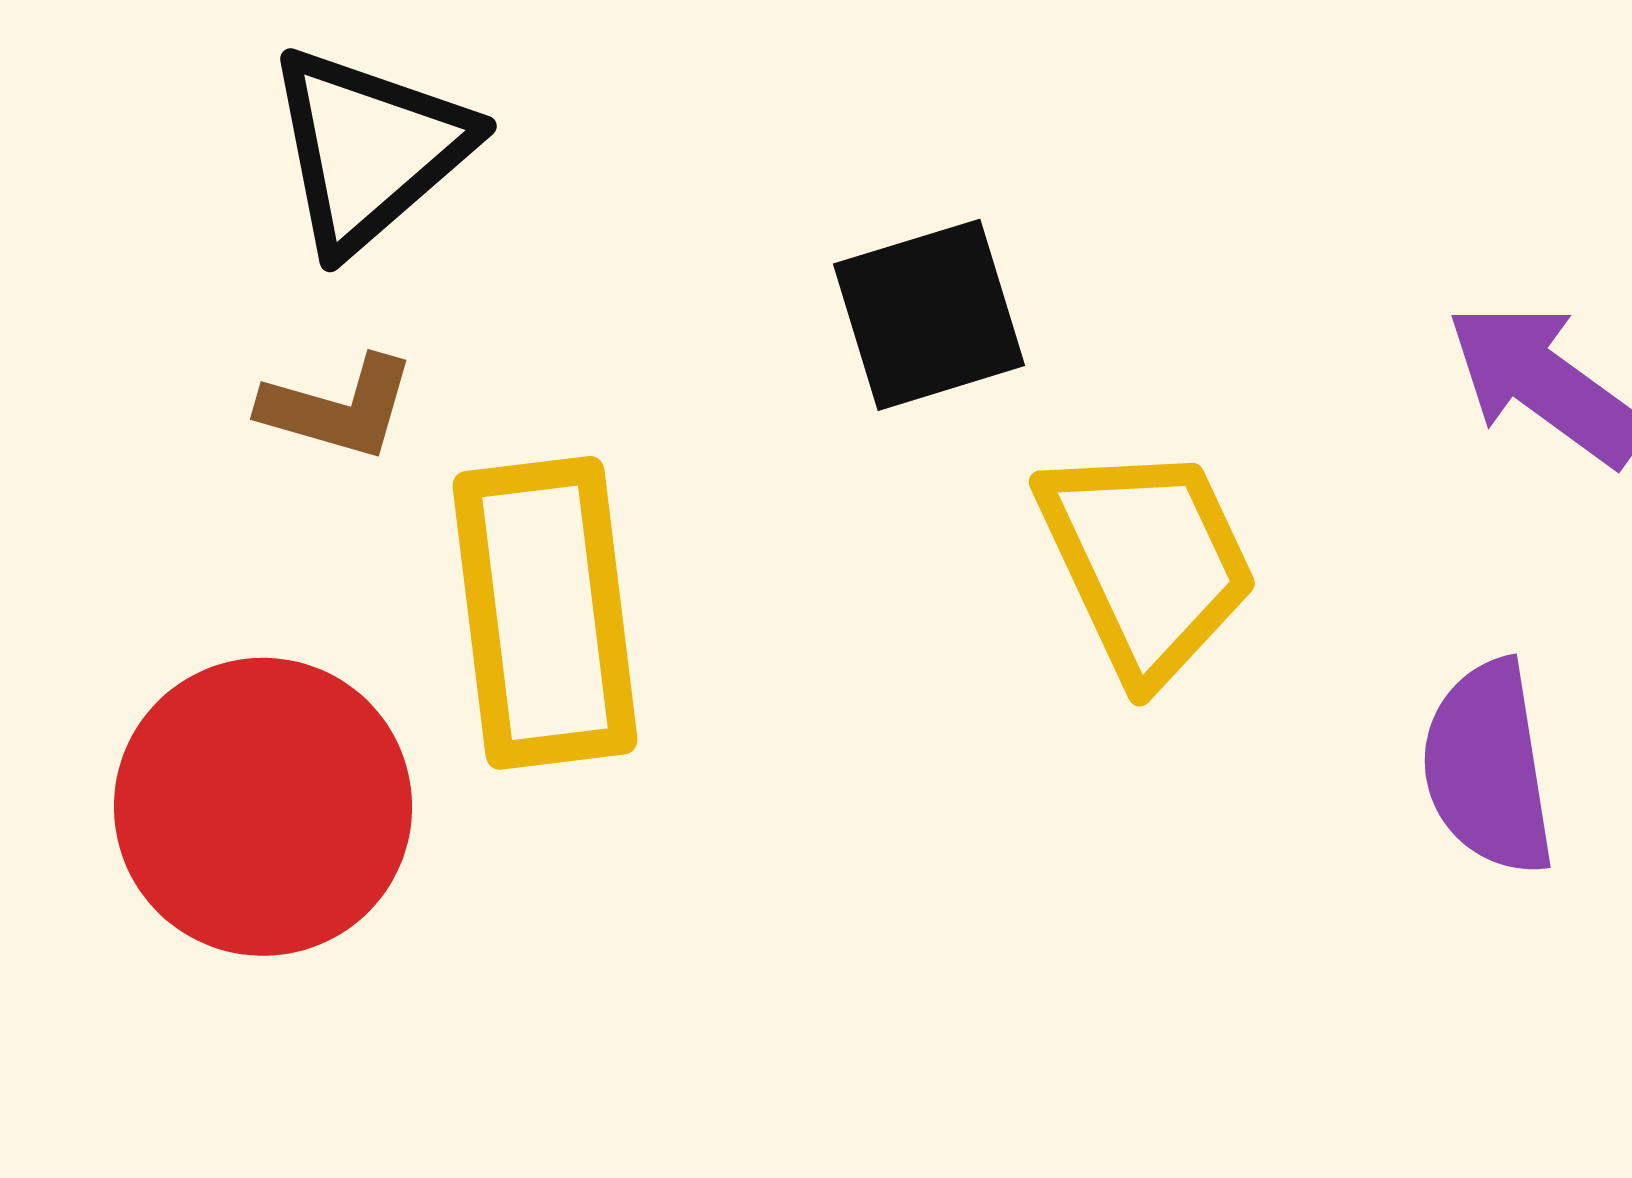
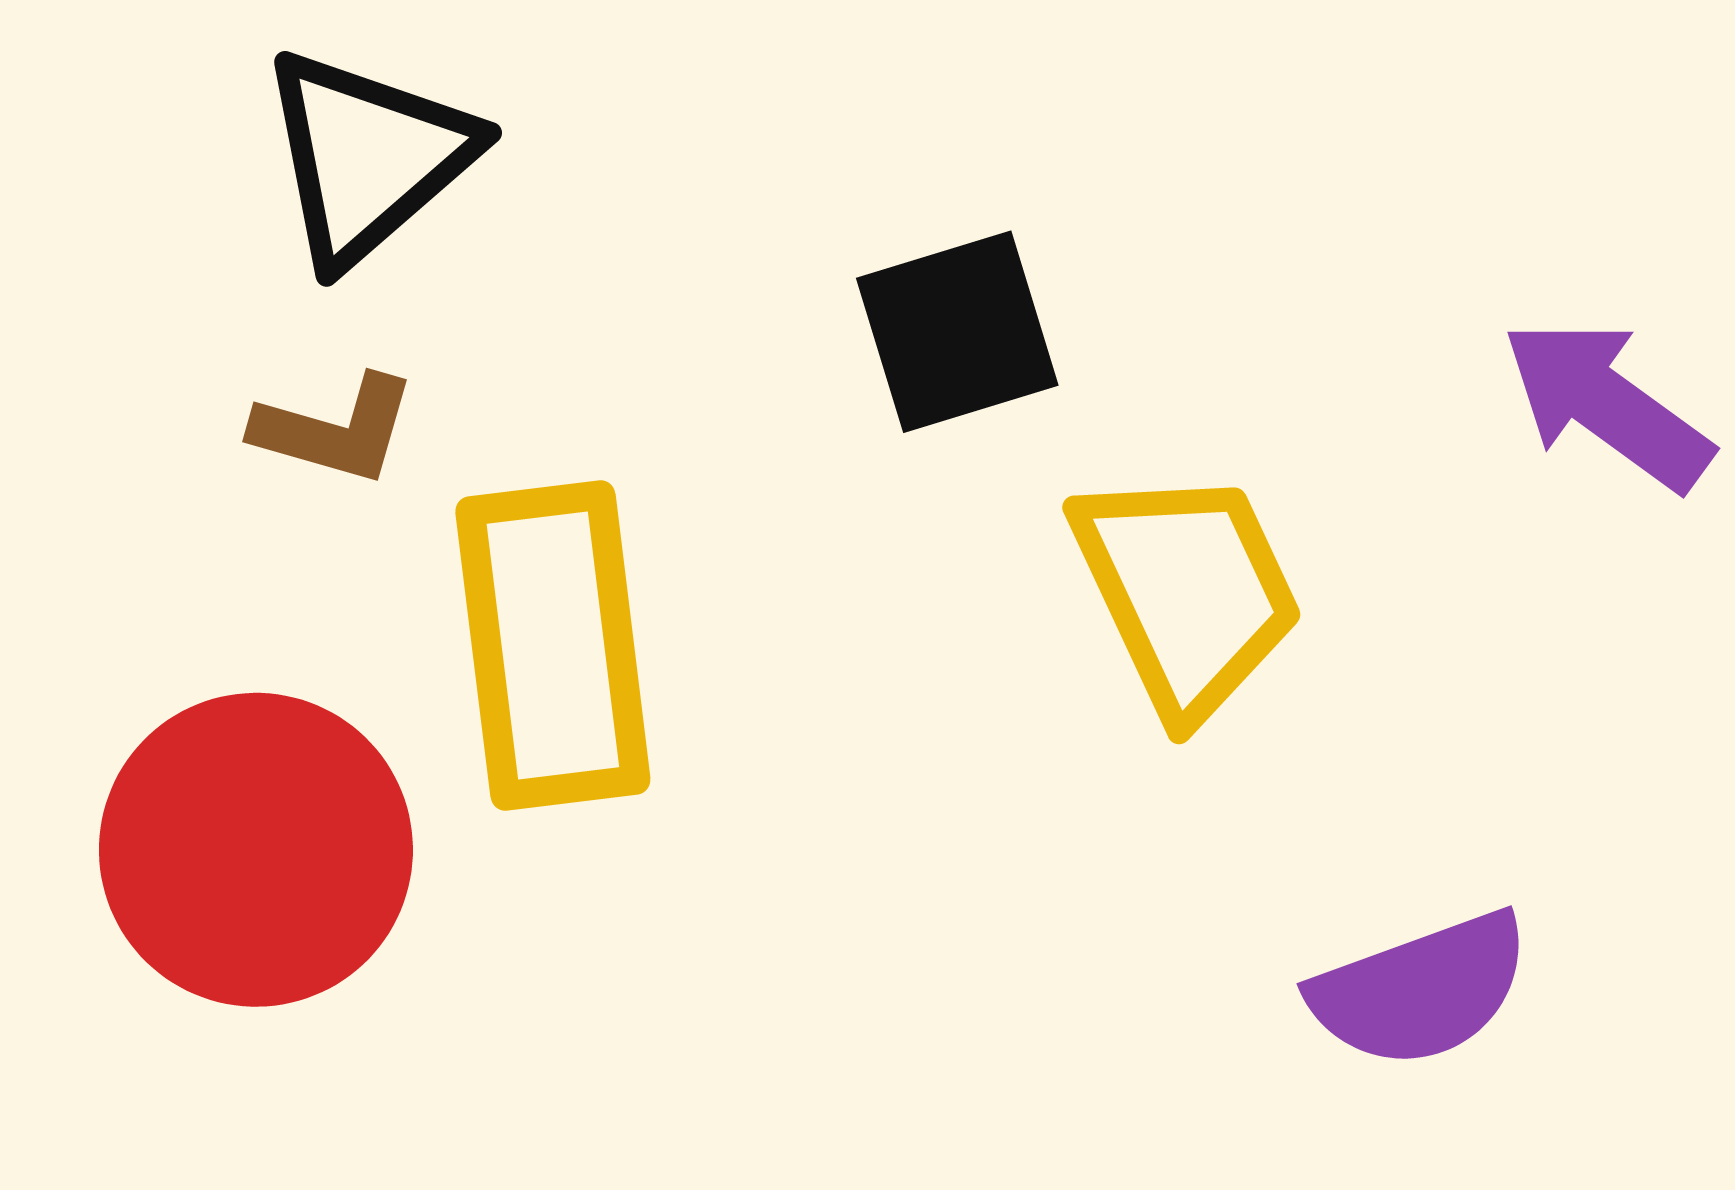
purple semicircle: (1488, 768) -> (1421, 990), moved, turned -101

